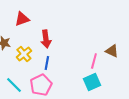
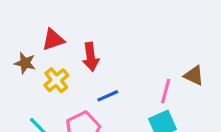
red triangle: (22, 19) -> (53, 40), moved
blue line: (47, 63) -> (108, 96), moved, turned 56

